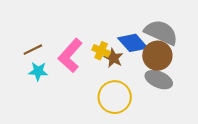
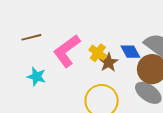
blue diamond: (133, 43) -> (130, 52), size x0.7
cyan star: (38, 71) -> (36, 77), moved

